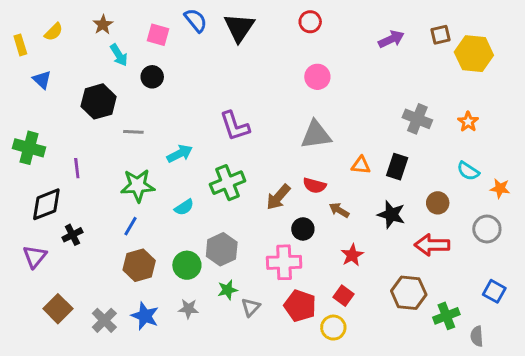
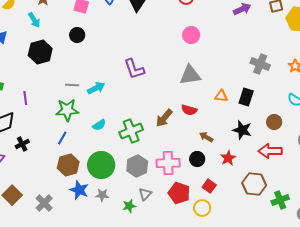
cyan arrow: (119, 55) -> (34, 20), moved
gray line: (133, 132) -> (72, 85), moved
green cross: (228, 183) -> (131, 131), moved
brown arrow: (339, 210) -> (206, 137), moved
black circle: (303, 229) -> (197, 159), moved
gray hexagon: (222, 249) -> (137, 166), moved
red star: (352, 255) -> (228, 158), moved
green circle: (187, 265) -> (101, 165), size x1.4
green star: (228, 290) -> (129, 206), moved
blue star: (145, 316) -> (79, 190), moved

